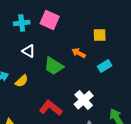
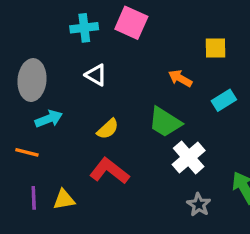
green trapezoid: (54, 66) -> (165, 122), moved
yellow semicircle: (22, 81) -> (108, 129), moved
red L-shape: (51, 108) -> (109, 171), moved

